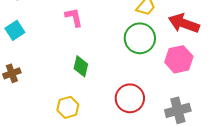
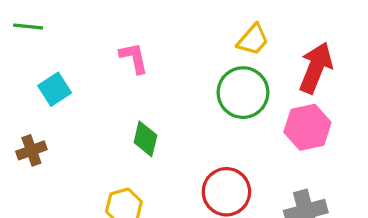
red arrow: (184, 23) -> (316, 68), turned 92
cyan square: (15, 30) -> (55, 89), moved

